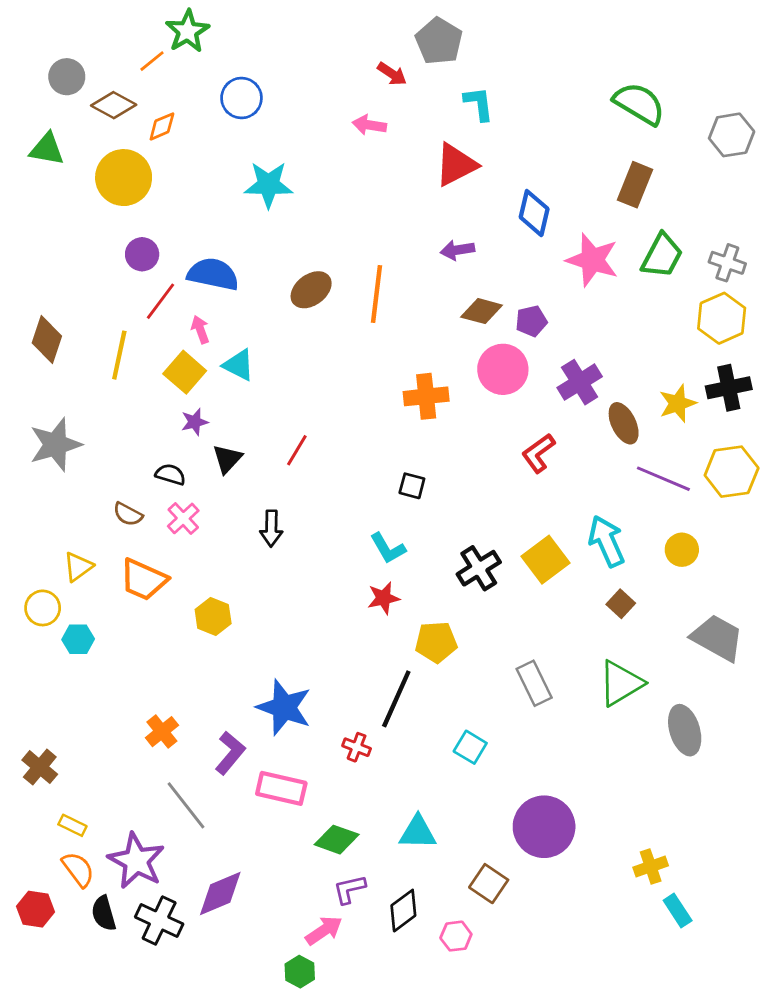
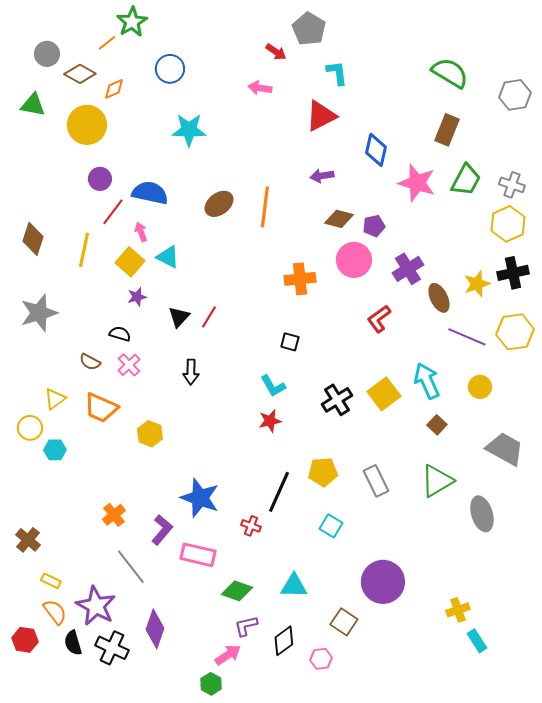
black triangle: (227, 459) -> (179, 317), moved
yellow pentagon: (436, 642) -> (323, 472), moved
purple diamond: (220, 893) -> (155, 629), turned -48

